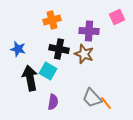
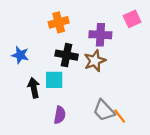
brown star: (84, 54) -> (95, 61), turned 30
cyan square: (48, 71) -> (54, 80), turned -30
black arrow: (30, 78) -> (34, 88), size x0.7

